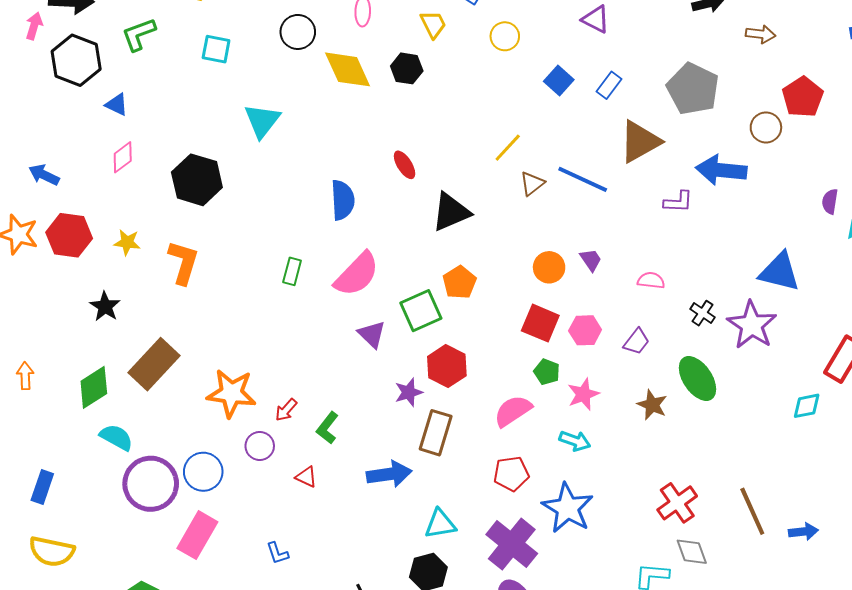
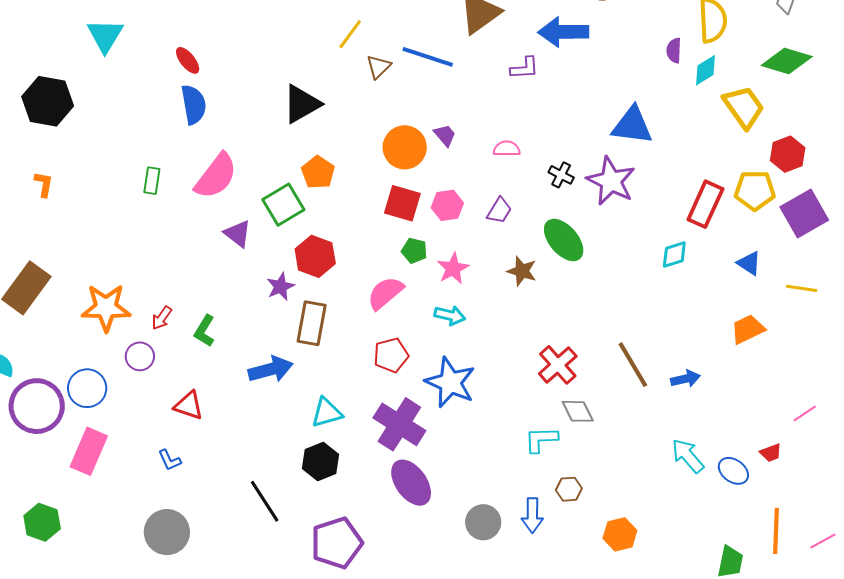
red ellipse: (405, 165) -> (188, 60), moved
orange L-shape: (183, 262) -> (44, 184), size x0.6
orange circle: (549, 267) -> (405, 147), size x1.4
red triangle: (306, 477) -> (189, 406), moved, size x1.4

